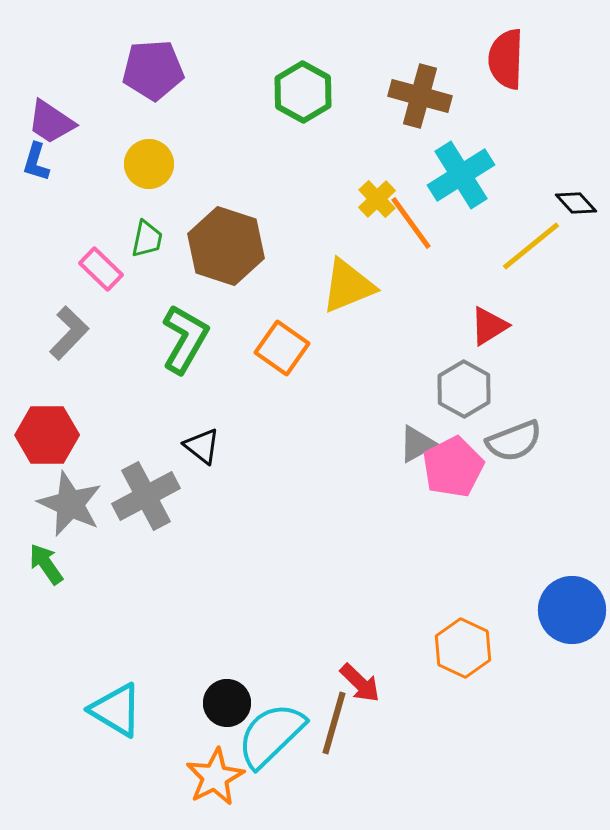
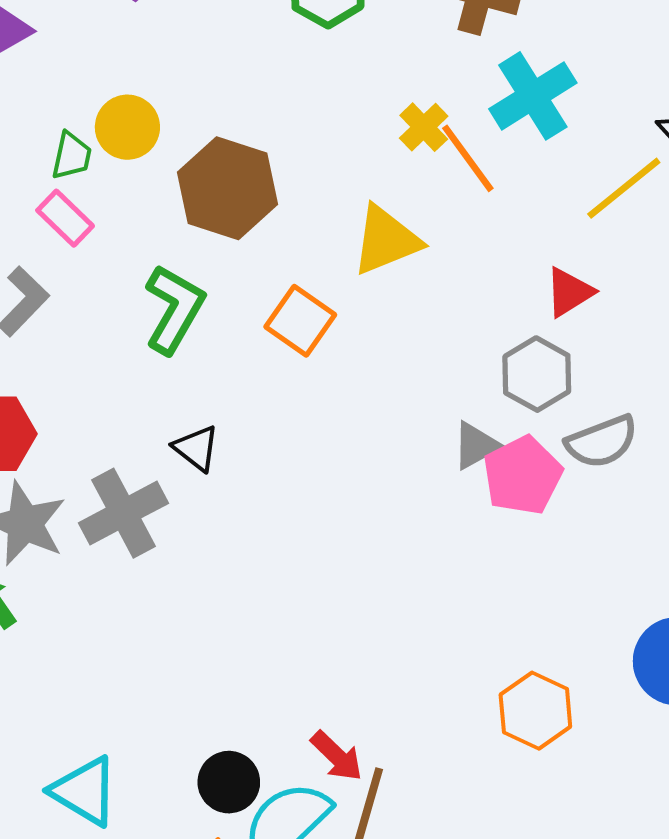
yellow circle: (149, 164) -> (127, 127), moved
green trapezoid: (147, 239) -> (72, 156), moved
red arrow: (360, 683) -> (337, 756), moved

